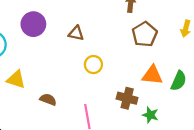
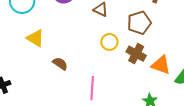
brown pentagon: (145, 34) -> (139, 23), moved
brown cross: (127, 98) -> (136, 54), moved

